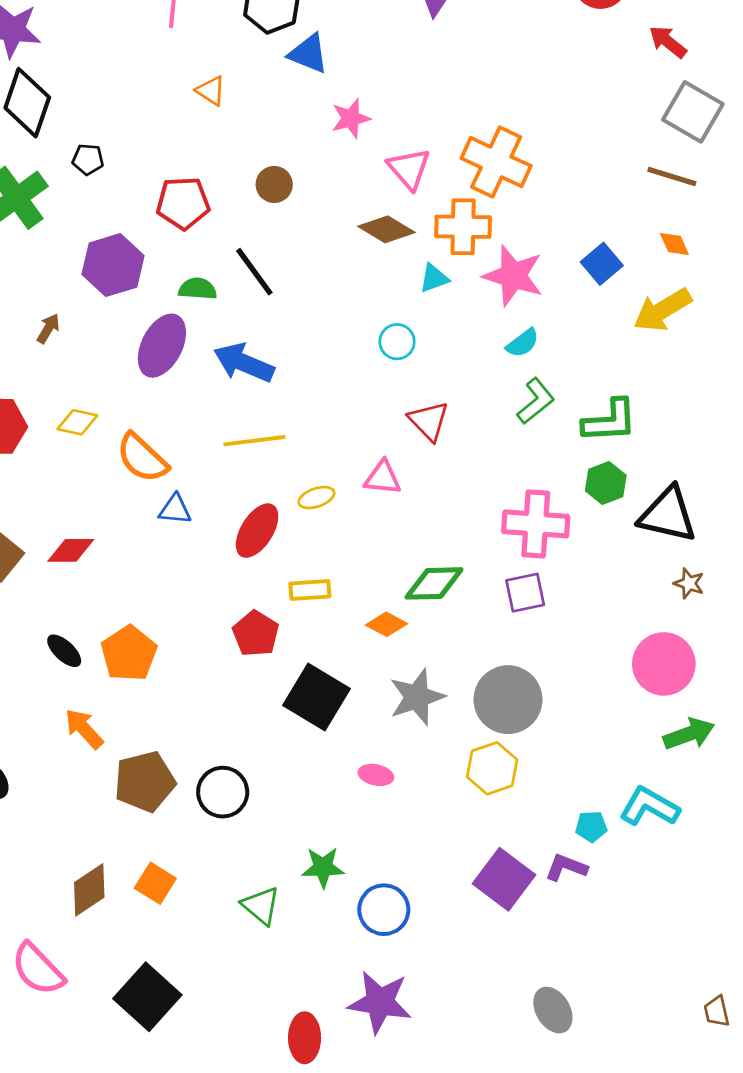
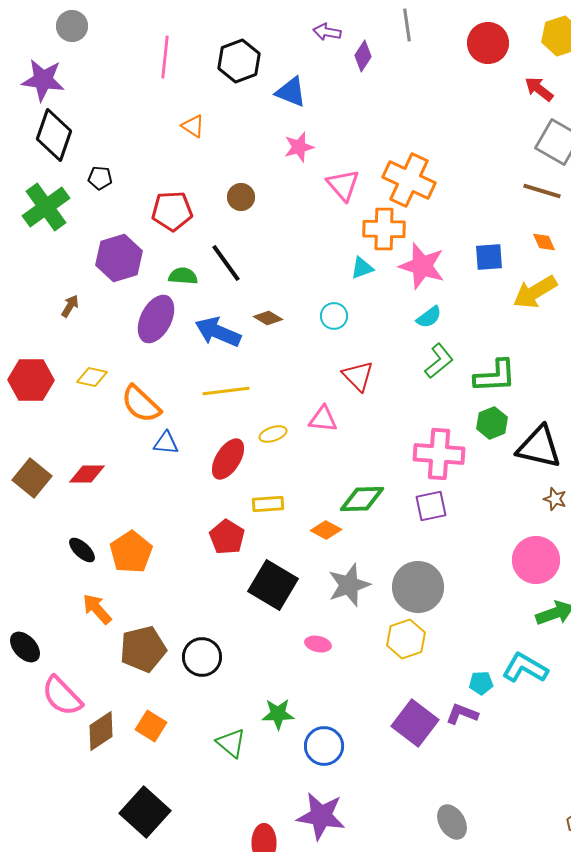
blue triangle: (309, 54) -> (291, 92), moved
brown diamond: (386, 229) -> (268, 318), moved, size x0.7
blue square: (602, 264) -> (489, 257), turned 36
pink semicircle: (38, 969) -> (62, 696), moved

